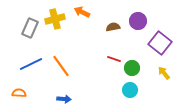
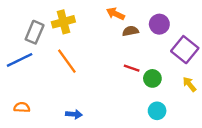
orange arrow: (82, 12) -> (115, 14), moved
blue line: (31, 64) -> (20, 60), moved
orange line: (61, 66) -> (67, 61), moved
cyan circle: (130, 90) -> (157, 111), moved

